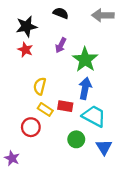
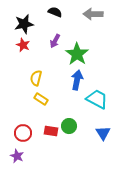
red rectangle: (65, 106) -> (51, 131), moved
cyan trapezoid: (94, 116) -> (97, 99), moved
red circle: (31, 127) -> (23, 133), moved
blue triangle: (104, 147) -> (103, 133), moved
purple star: (12, 158) -> (17, 156), moved

